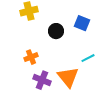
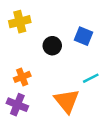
purple cross: (42, 80) -> (17, 105), moved

